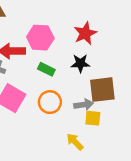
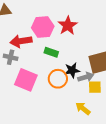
red star: (85, 33) -> (68, 26), moved
black star: (80, 63) -> (72, 70), moved

